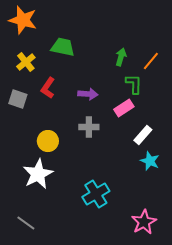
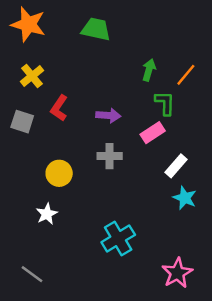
green trapezoid: (63, 47) -> (96, 29), moved
white star: (38, 174) -> (47, 214), size x0.6

